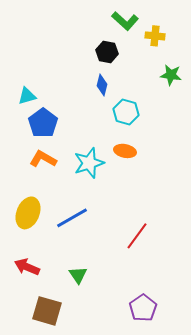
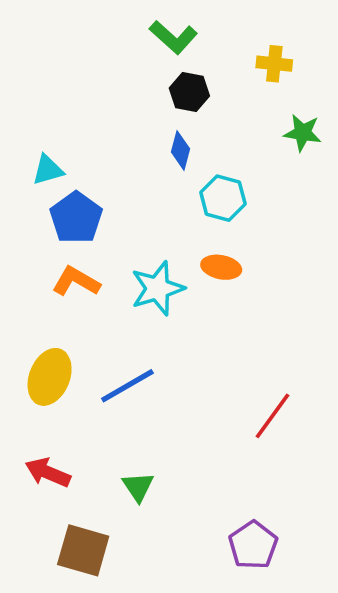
green L-shape: (125, 21) -> (173, 37), moved
red line: (137, 236) -> (273, 416), moved

